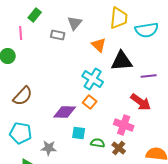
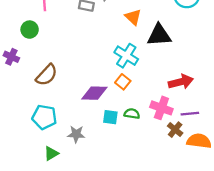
purple line: (149, 76) -> (190, 114), moved
red arrow: (141, 102) -> (181, 82), turned -50
green semicircle: (98, 143) -> (132, 114), moved
brown cross: (119, 148) -> (175, 130), moved

